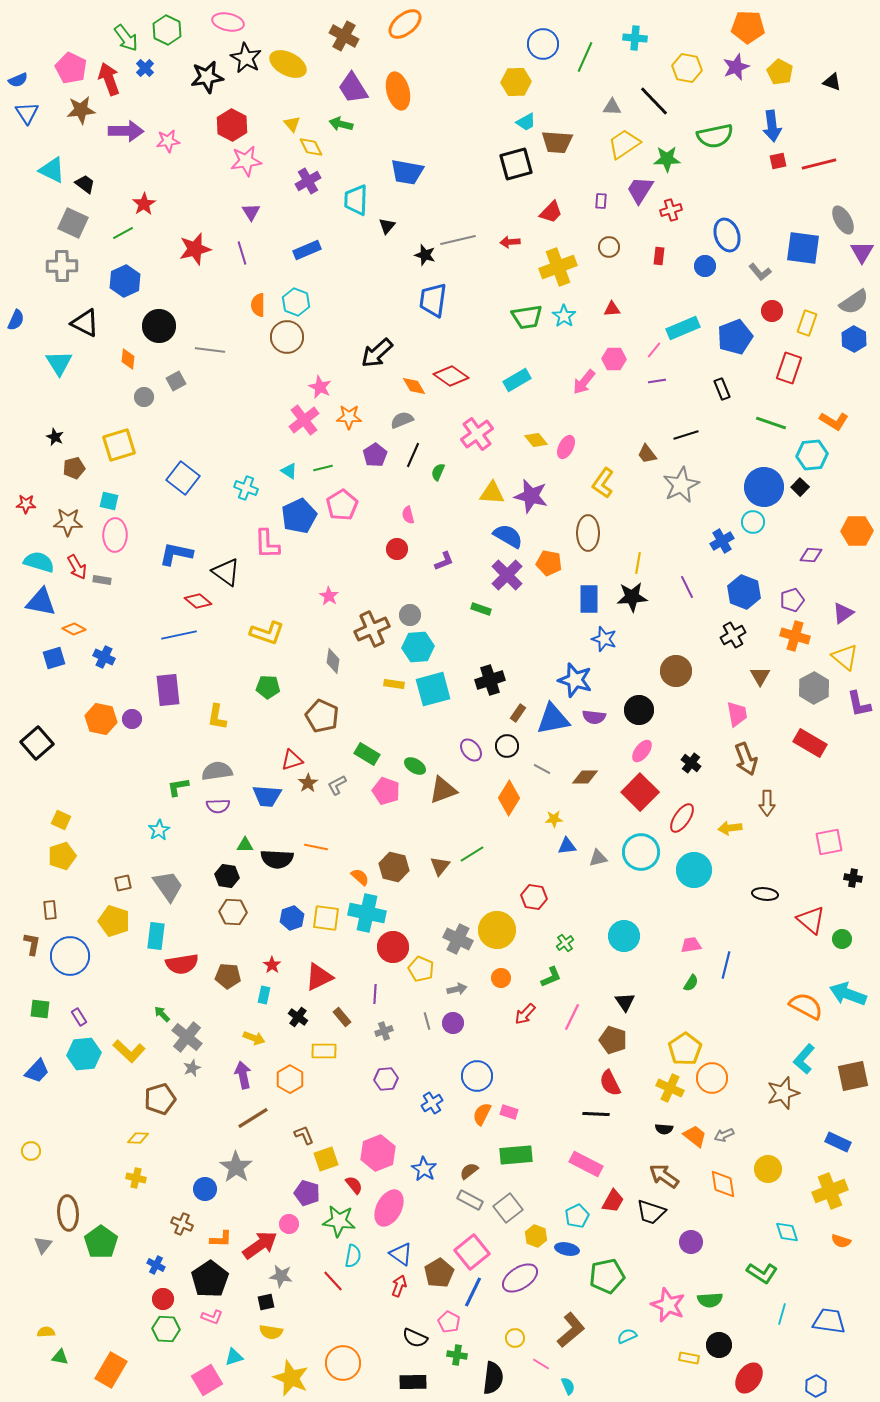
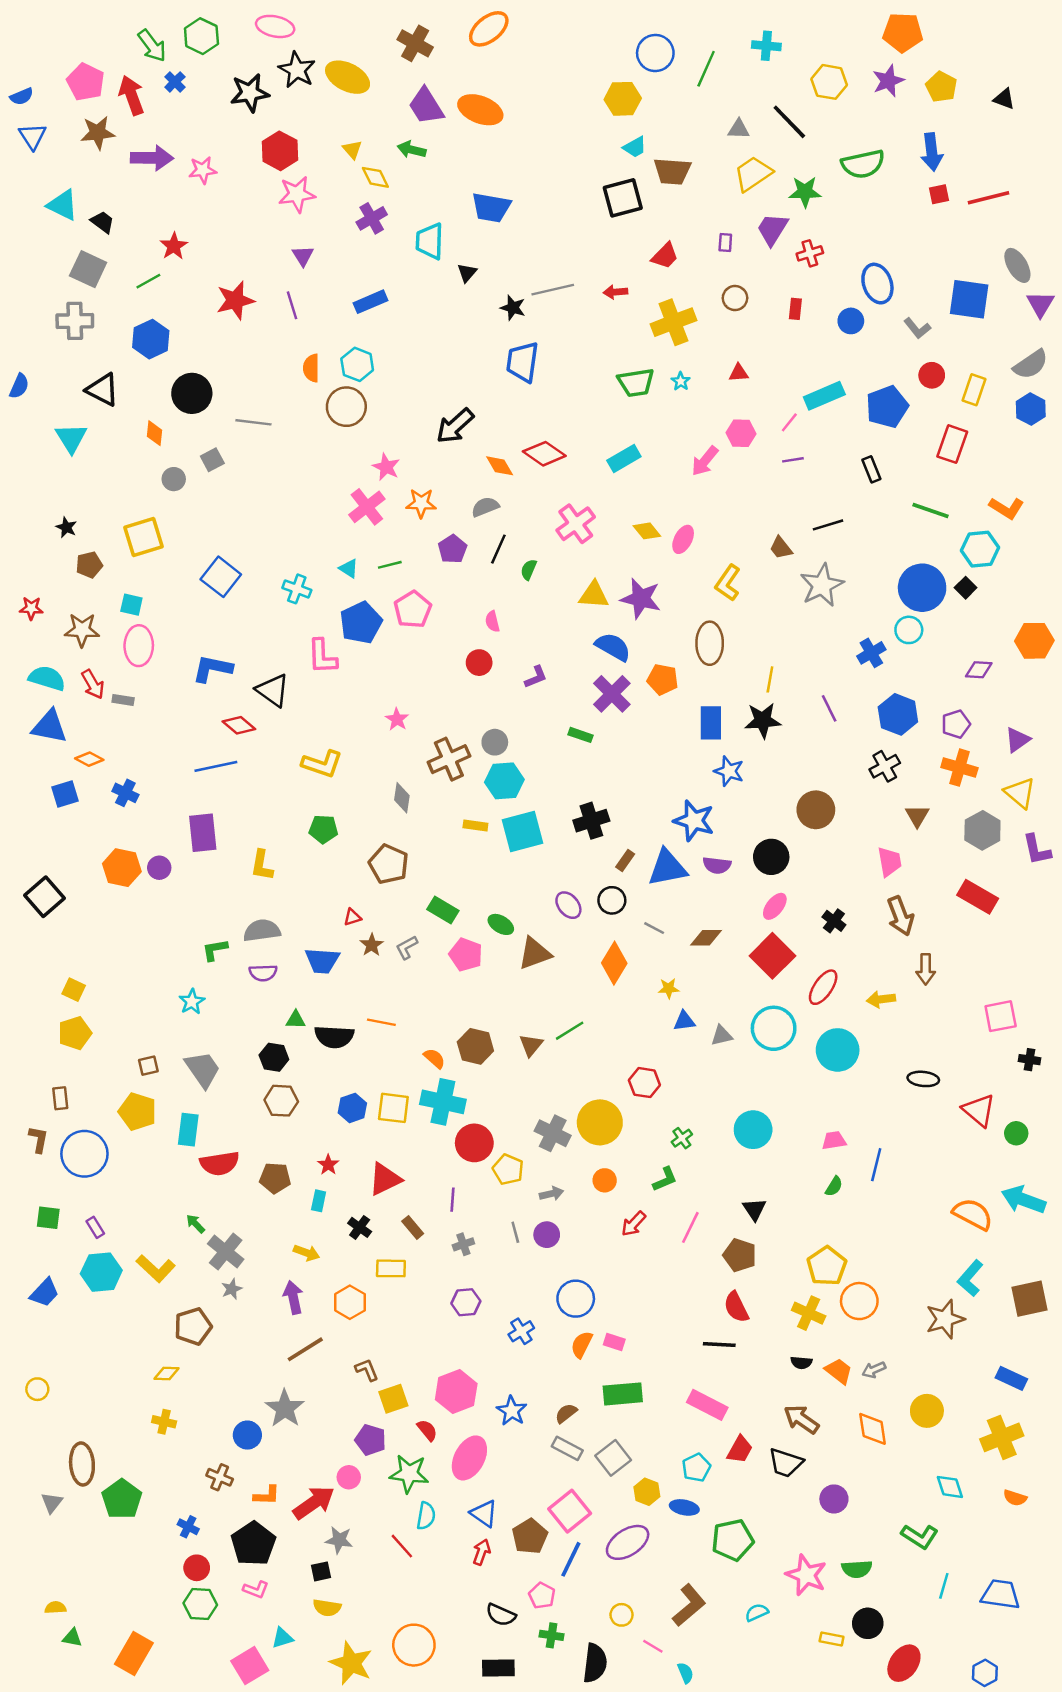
orange ellipse: (398, 91) -> (480, 110), turned -54
cyan star: (564, 316) -> (681, 381), size x0.7
red triangle: (292, 760) -> (352, 917), size x0.7

